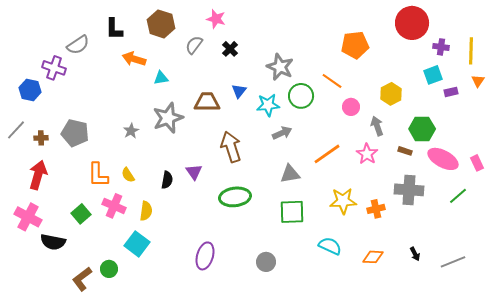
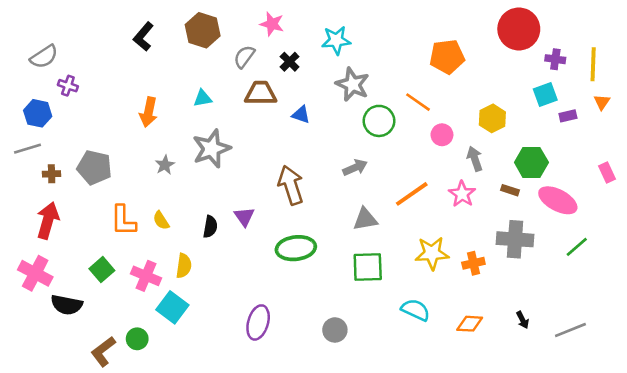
black L-shape: (114, 29) -> (143, 37), turned 40
gray semicircle: (78, 45) -> (44, 57), moved
orange arrow: (134, 59) -> (149, 112), moved, turned -95
purple cross: (54, 68) -> (68, 86), size x0.7
blue triangle: (239, 91) -> (301, 115), turned -49
brown trapezoid: (207, 102) -> (261, 93), moved
cyan star: (268, 105) -> (336, 40), moved
gray line: (16, 130) -> (28, 149), moved, turned 30
pink rectangle: (477, 163) -> (607, 173), moved
pink cross: (114, 206) -> (146, 276), moved

